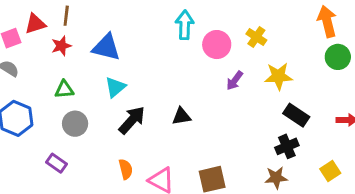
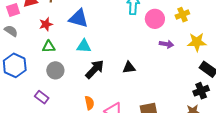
yellow cross: (256, 37) -> (182, 15), turned 32
red star: (61, 46) -> (46, 24), moved
purple arrow: (235, 81) -> (166, 44), turned -120
cyan triangle: (115, 87) -> (84, 46), turned 42

